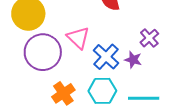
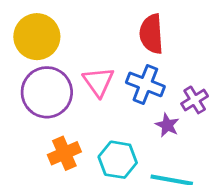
blue cross: (106, 57) -> (145, 84), moved, turned -32

